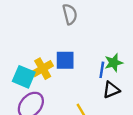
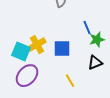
blue square: (65, 60) -> (62, 49), moved
blue line: (102, 70) -> (87, 28), moved, turned -32

